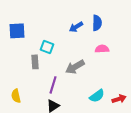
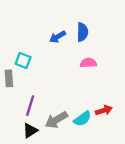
gray arrow: (75, 67) -> (56, 120), moved
red arrow: (119, 99) -> (104, 110), moved

